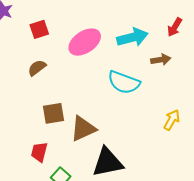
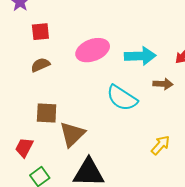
red square: (39, 29) -> (40, 32), moved
brown triangle: (83, 129) -> (72, 134), turned -32

